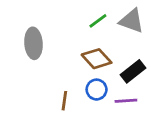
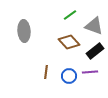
gray triangle: (132, 21) -> (94, 26), moved
blue circle: (97, 90) -> (69, 76), moved

